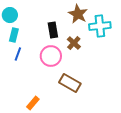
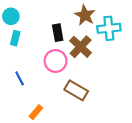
brown cross: (74, 43) -> (81, 47), size x1.5
blue line: (18, 54) -> (20, 78), moved, turned -48

